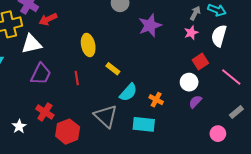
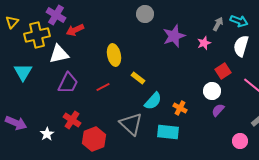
pink star: (191, 33) -> (204, 43), moved
red line: (77, 78) -> (103, 87), turned 72

